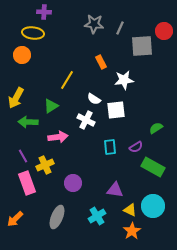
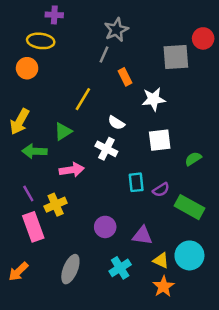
gray star: (94, 24) -> (116, 30), turned -30
gray line: (120, 28) -> (104, 55), moved
white square: (116, 110) -> (160, 140), moved
purple semicircle: (136, 147) -> (161, 190), moved
purple circle: (73, 183) -> (105, 227), moved

